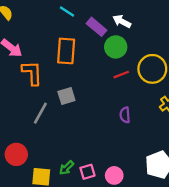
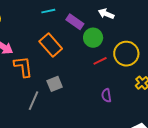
cyan line: (67, 12) -> (48, 11), turned -40
white arrow: (122, 21) -> (106, 14), moved
orange rectangle: (66, 51) -> (51, 45), turned -40

